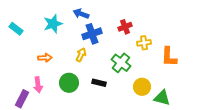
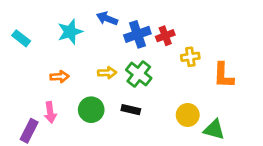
blue cross: (92, 34) -> (137, 34), moved
yellow arrow: (81, 55) -> (107, 73), turned 64
green cross: (121, 63) -> (139, 74), moved

